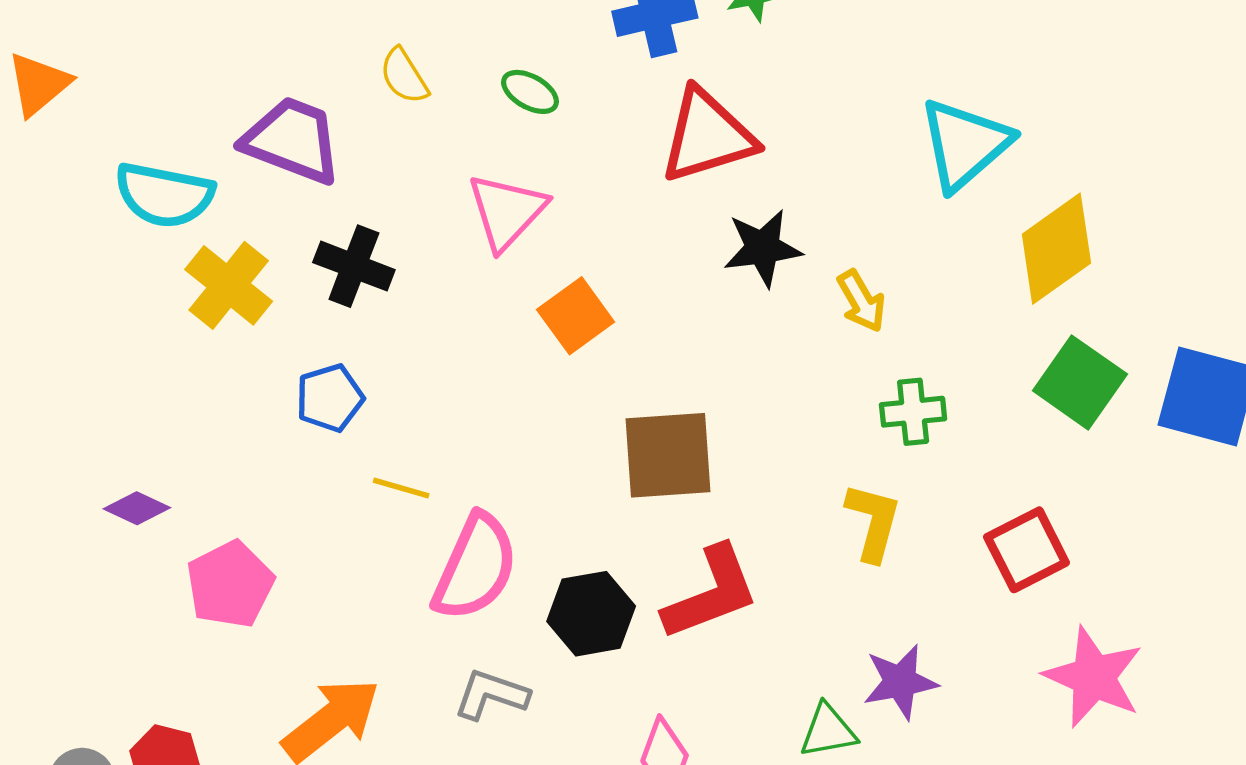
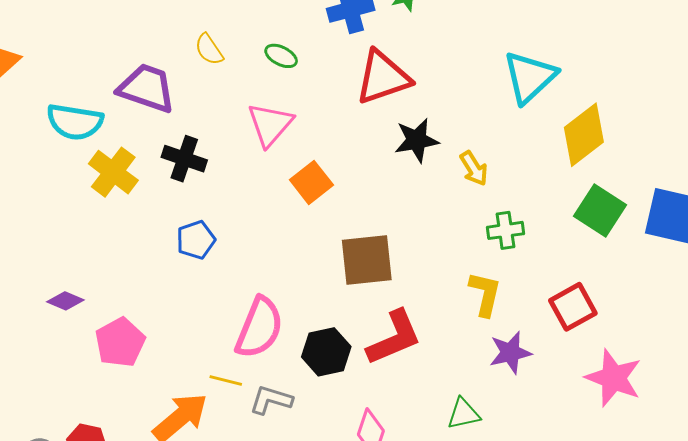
blue pentagon: (330, 398) -> (196, 240), moved
yellow line: (401, 488) -> (226, 380), moved
purple star: (900, 682) -> (510, 353), moved

